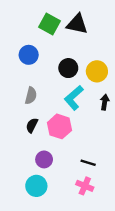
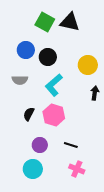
black circle: (68, 68) -> (48, 57), moved
gray semicircle: (31, 96) -> (20, 80), moved, turned 77
cyan L-shape: (74, 98) -> (54, 85), moved
black line: (88, 163) -> (71, 145), moved

